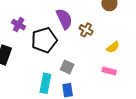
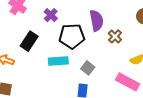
pink rectangle: (109, 71) -> (128, 82), size x1.6
cyan rectangle: (45, 83) -> (58, 61), moved, turned 60

